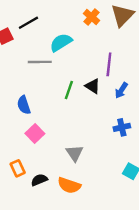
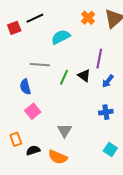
gray line: (40, 62) -> (40, 65), moved

